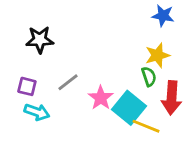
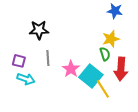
black star: (40, 40) -> (39, 30), moved
gray line: (68, 82) -> (48, 58), turned -56
yellow line: (146, 126) -> (103, 89), turned 36

